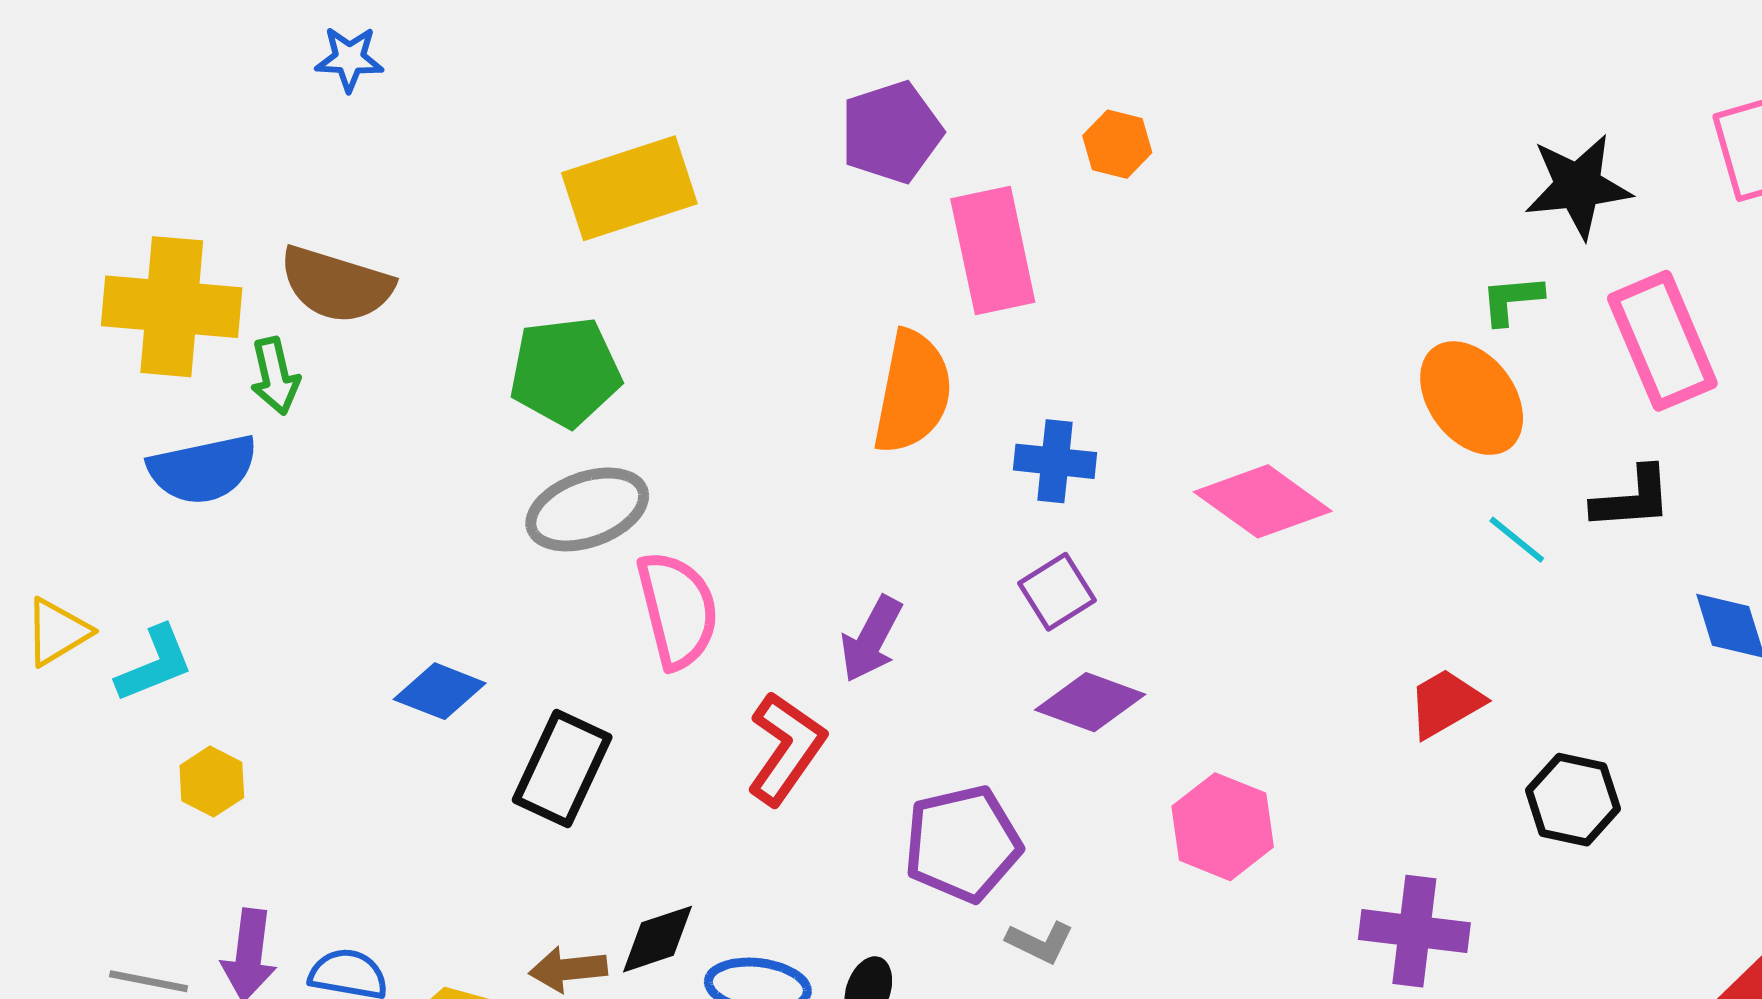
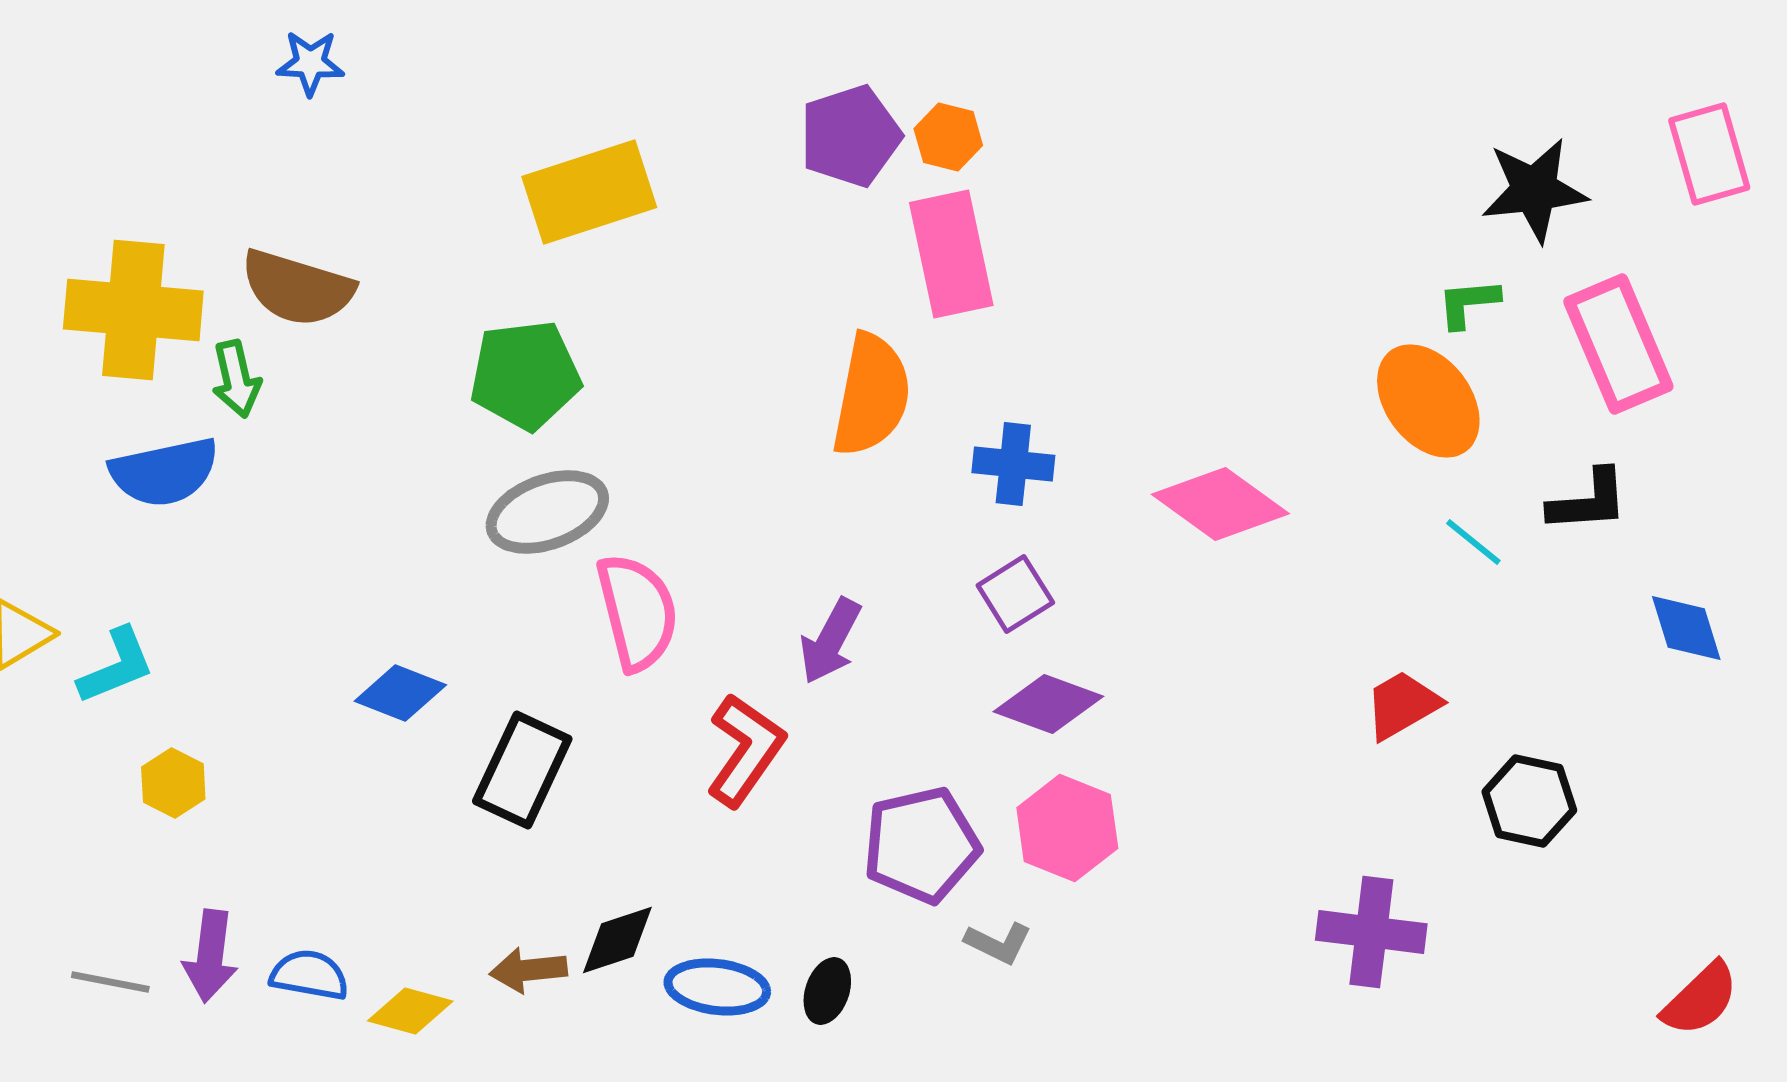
orange hexagon: (1117, 144) -> (948, 137), moved
pink hexagon: (1223, 827) -> (1067, 828), moved

